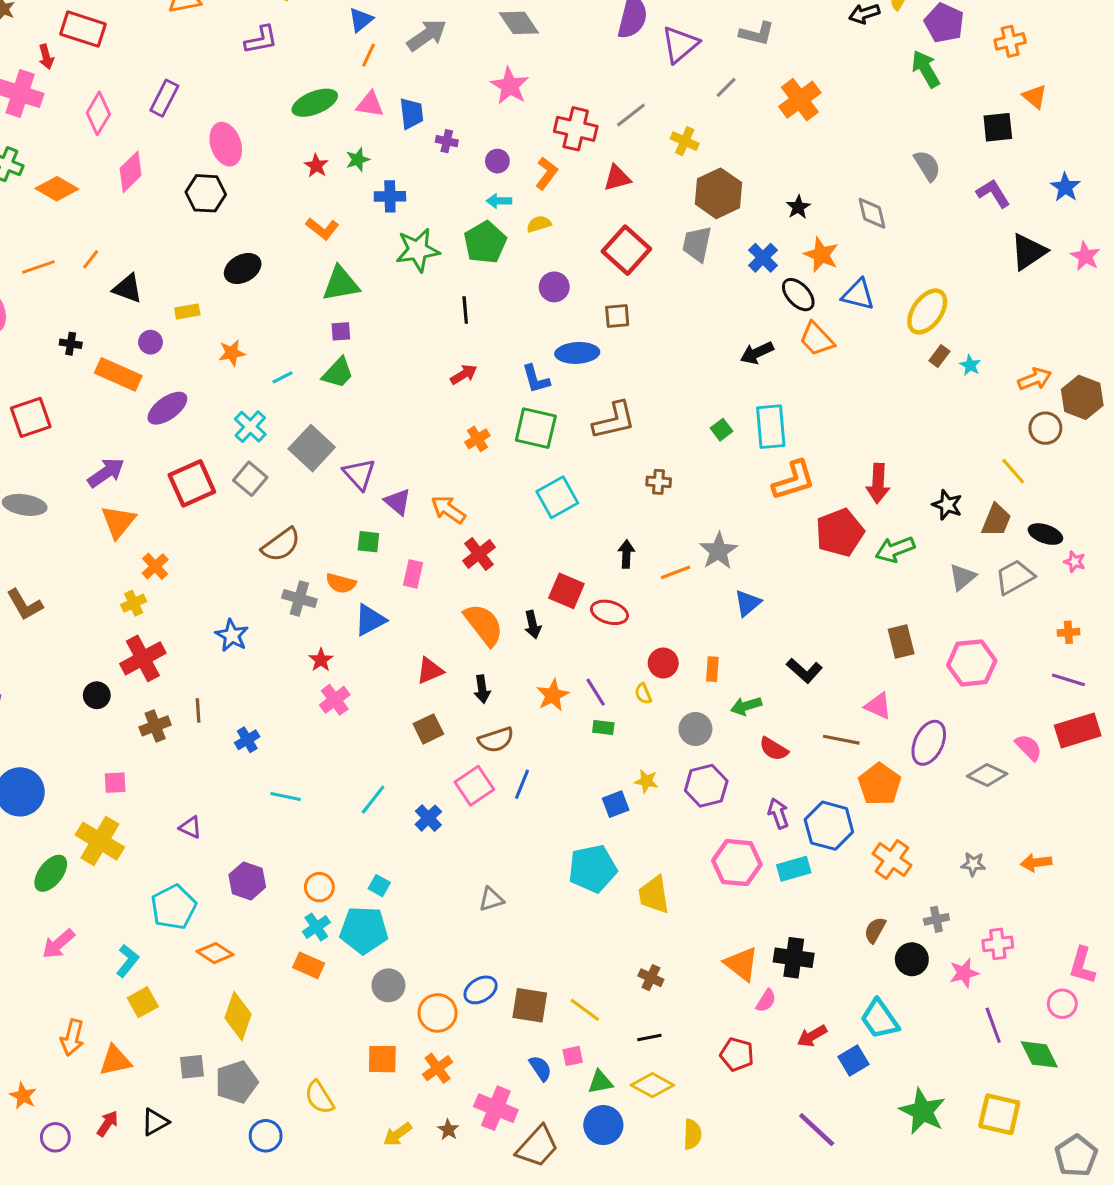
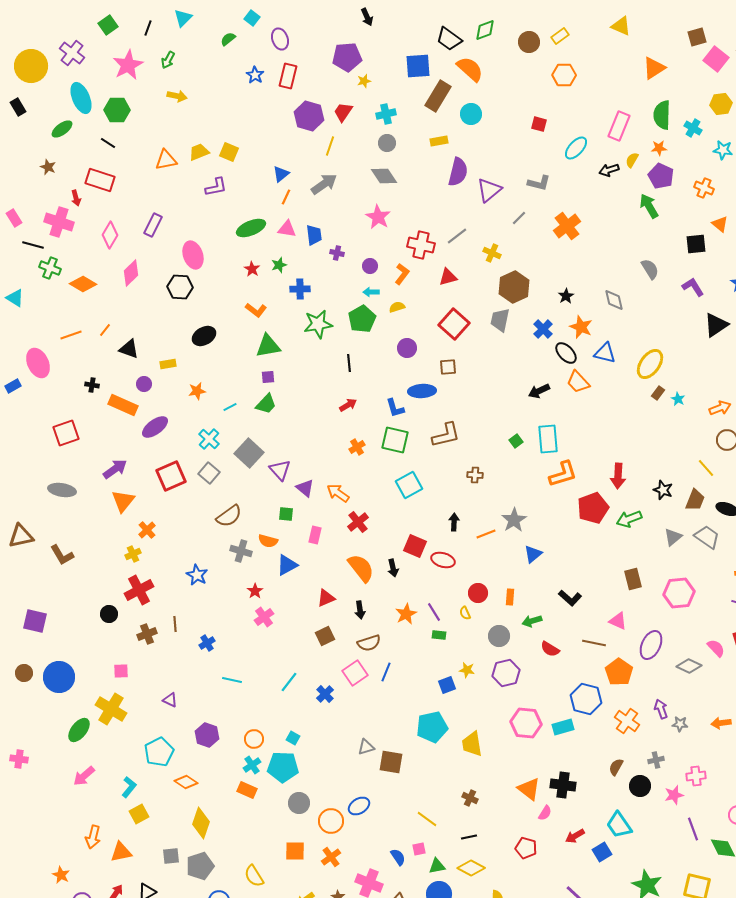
orange cross: (1010, 41) -> (704, 188), turned 36
gray trapezoid: (1015, 577) -> (707, 537), turned 64
purple arrow: (778, 813) -> (661, 709), moved
brown square: (530, 1005) -> (391, 762), moved

